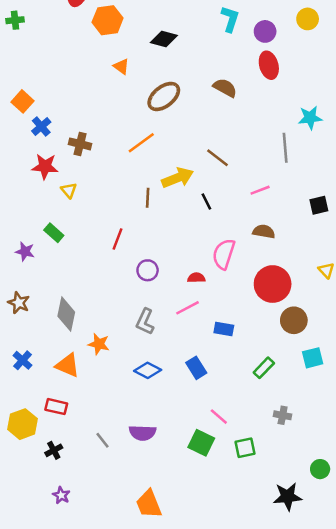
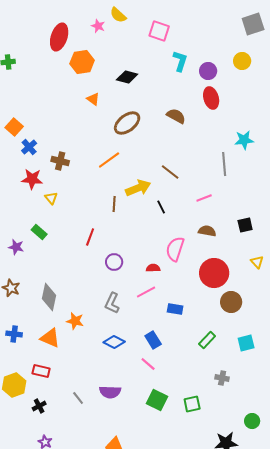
black square: (319, 205) -> (245, 225), moved
cyan square: (313, 358) -> (246, 343), moved
blue cross: (23, 360) -> (14, 334), turned -35
pink line: (219, 417) -> (148, 364), moved

